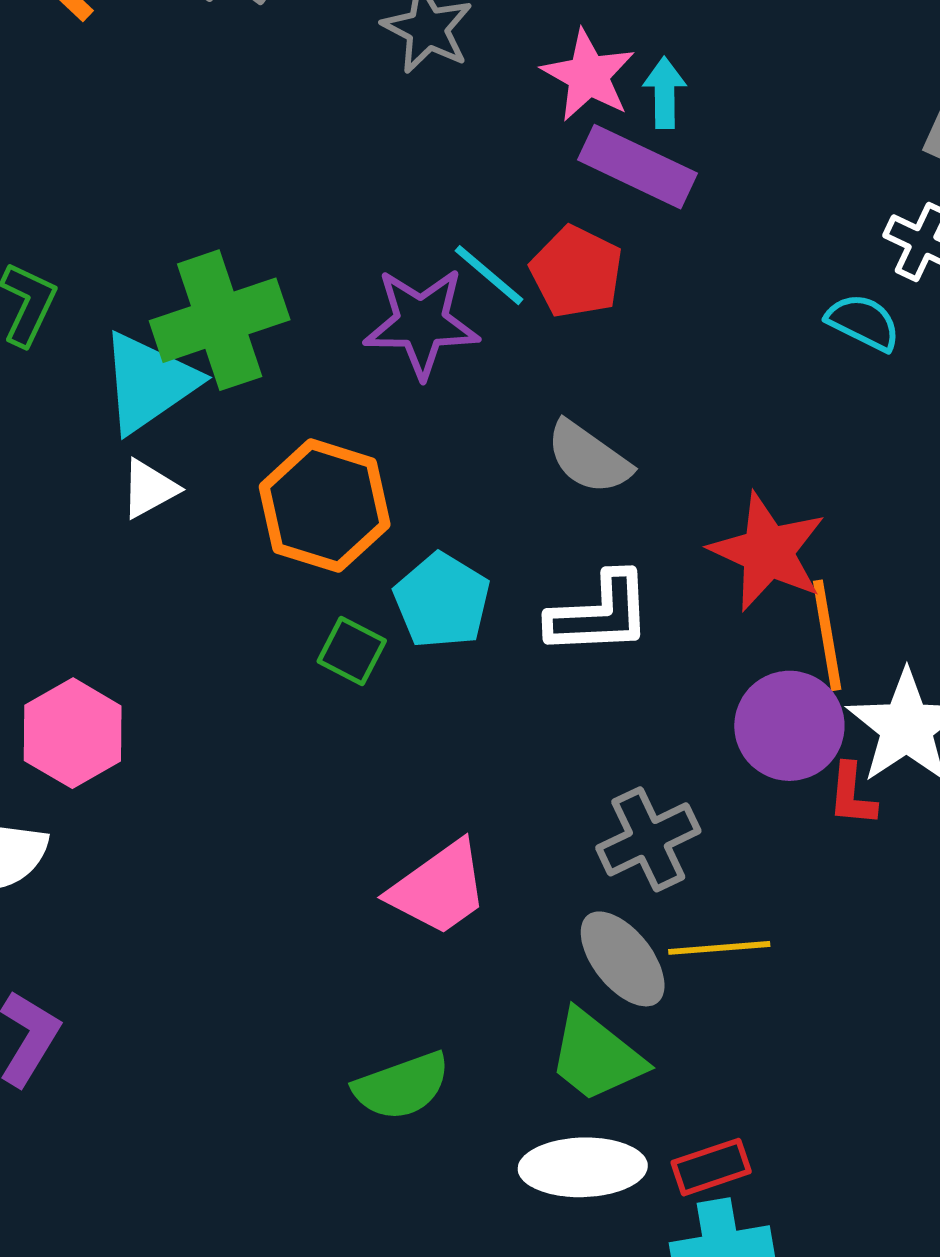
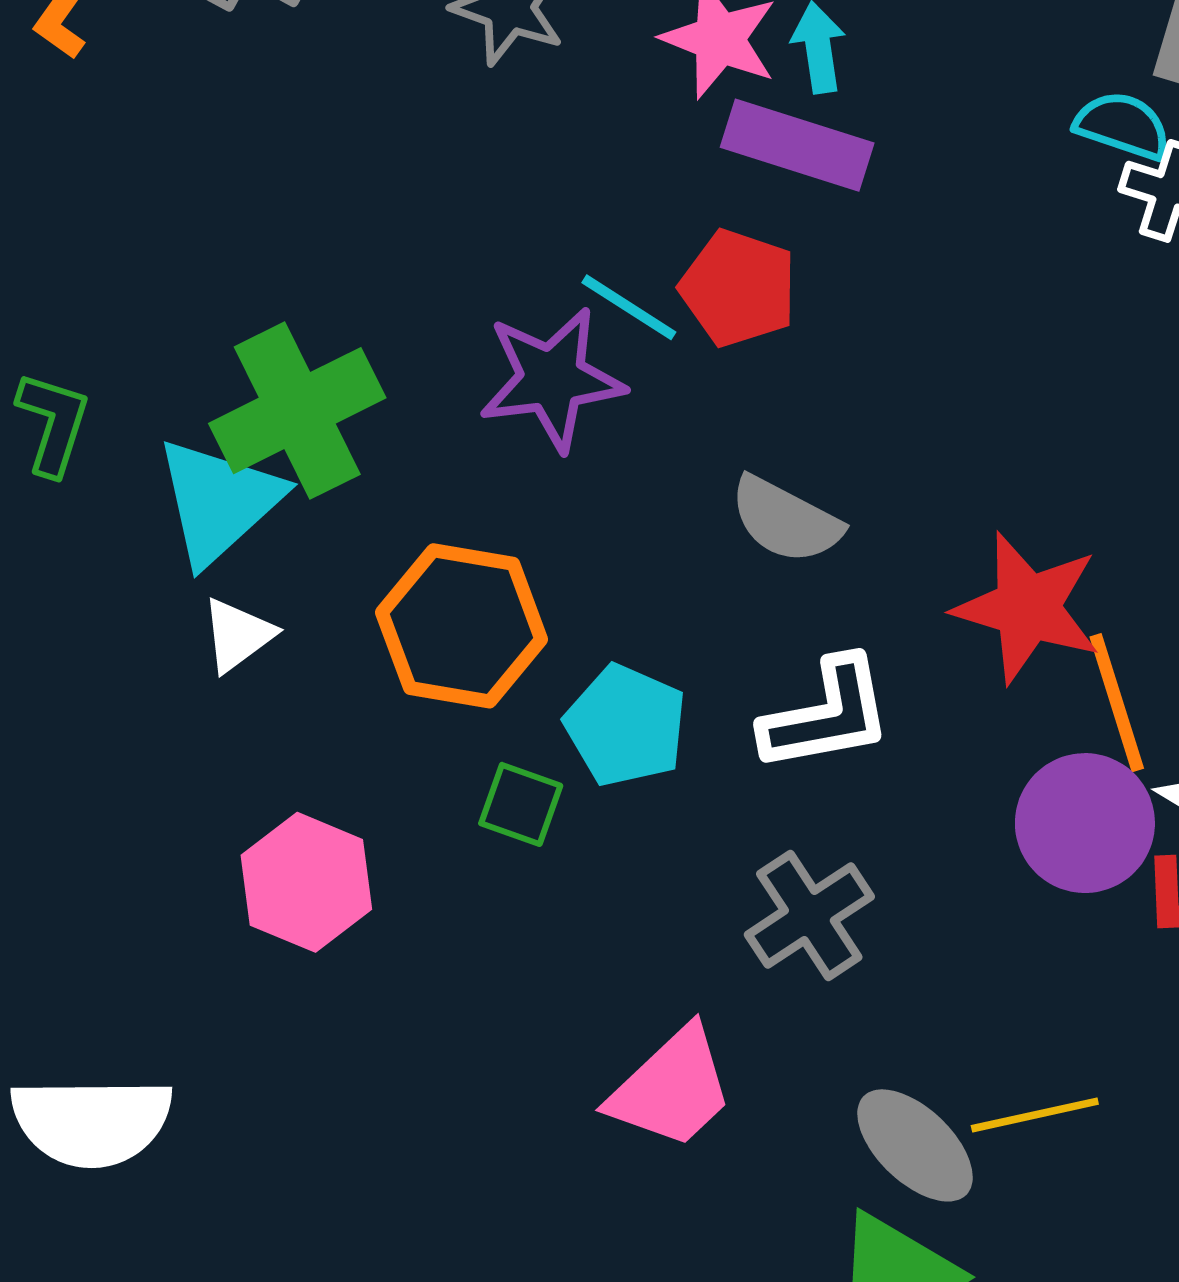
cyan semicircle: (863, 322) -> (1123, 126), moved
pink hexagon: (73, 733) -> (306, 882), moved
gray cross: (648, 839) -> (809, 916), moved

